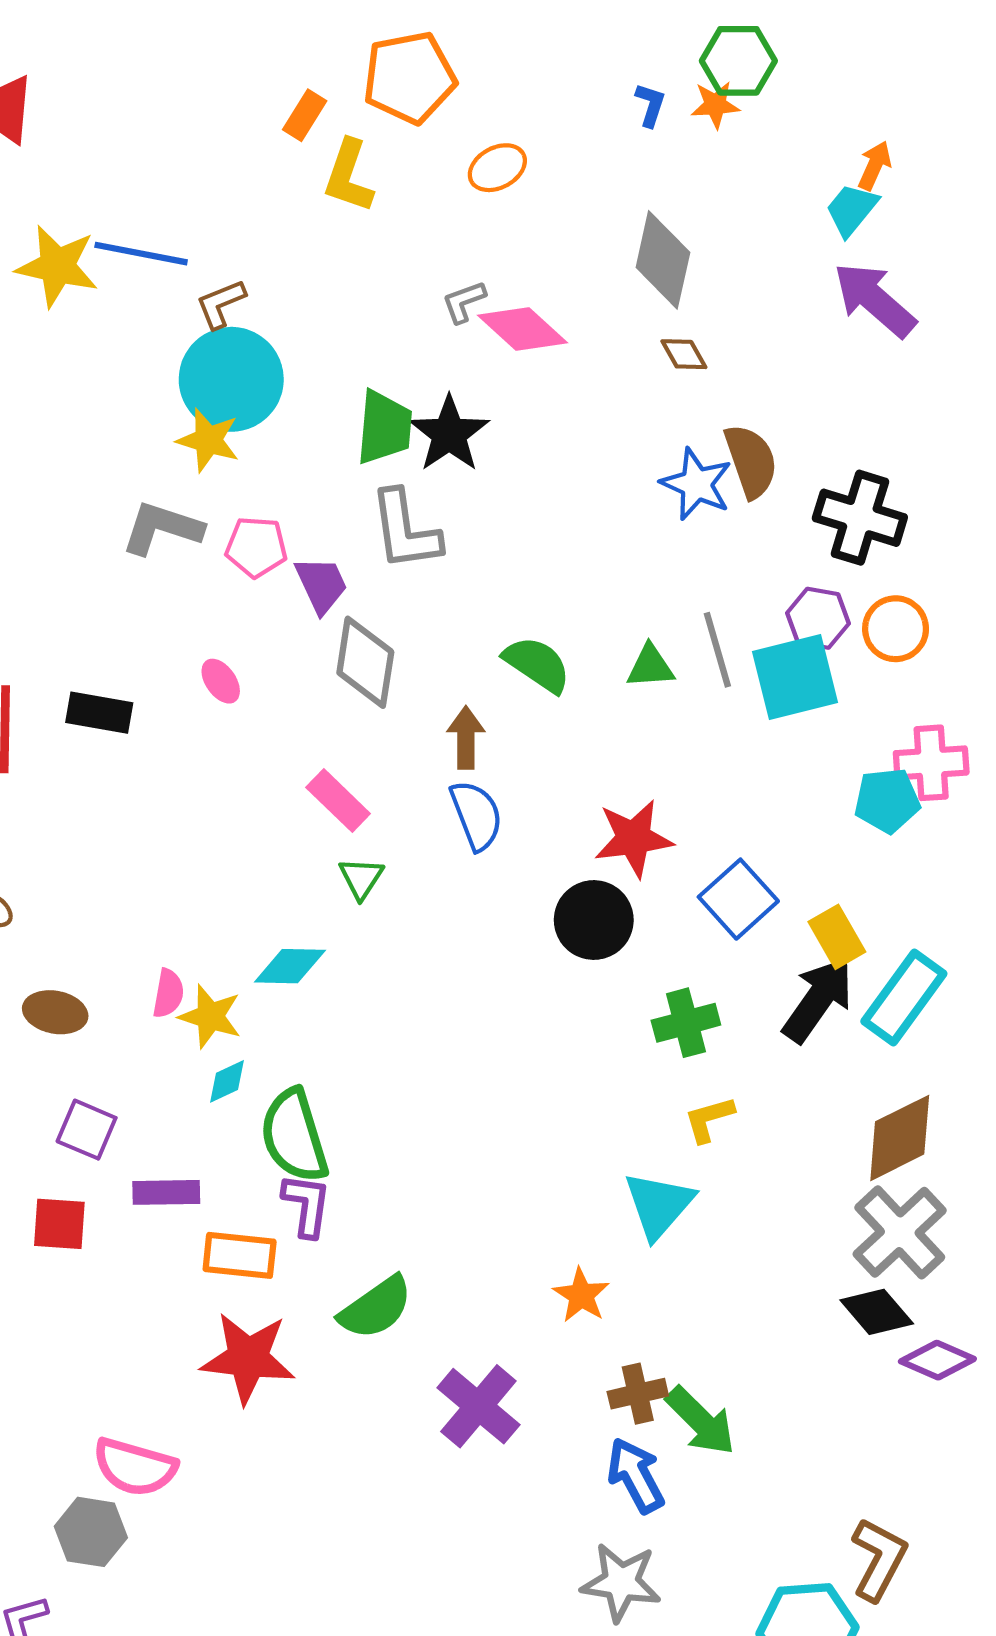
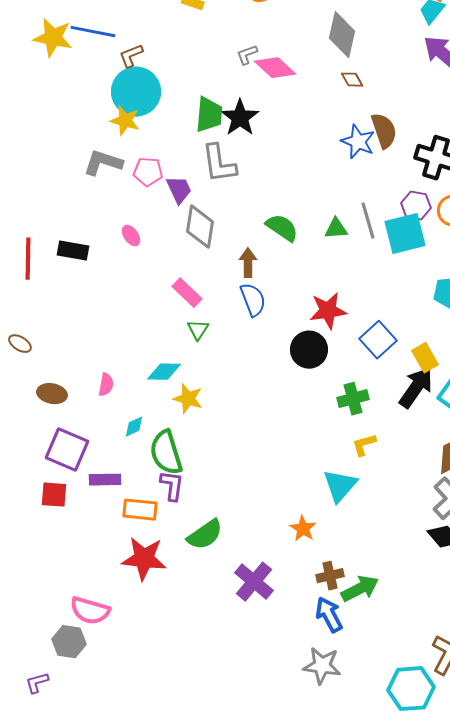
yellow star: (210, 1016) -> (188, 399), moved
purple square: (87, 1130) -> (67, 450), size x1.5
green arrow: (701, 1421) -> (360, 589), turned -72

